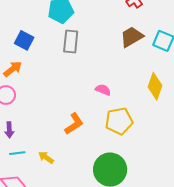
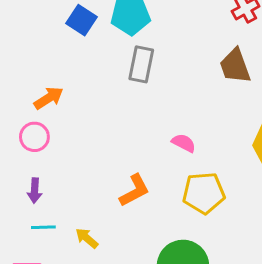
brown trapezoid: (132, 37) -> (235, 66), turned -85
blue square: (24, 40) -> (81, 20), moved

